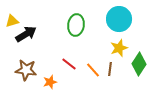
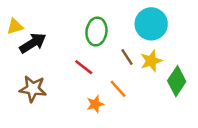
red line: (69, 64) -> (84, 67), moved
brown line: (110, 69) -> (127, 57), moved, turned -40
orange star: (50, 82) -> (95, 104), moved

